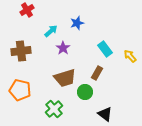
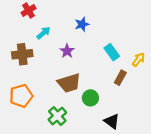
cyan arrow: (51, 31) -> (44, 33), moved
yellow arrow: (130, 56) -> (138, 60), turned 80
brown rectangle: (97, 73) -> (120, 78), moved
orange pentagon: (20, 90) -> (21, 96), turned -30

